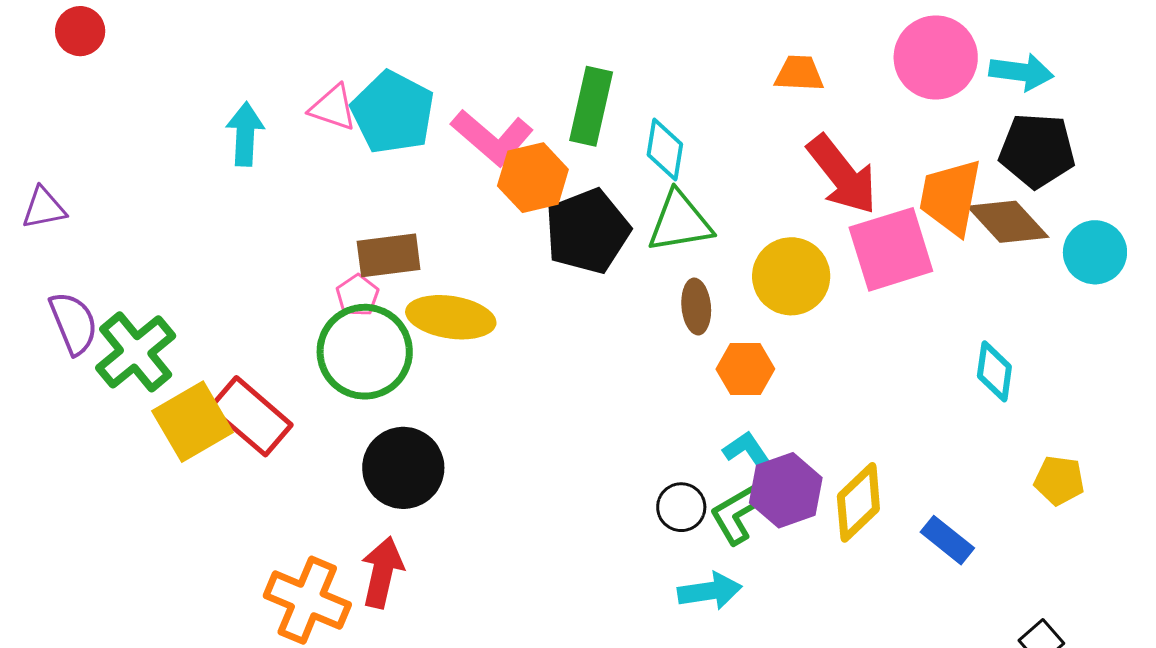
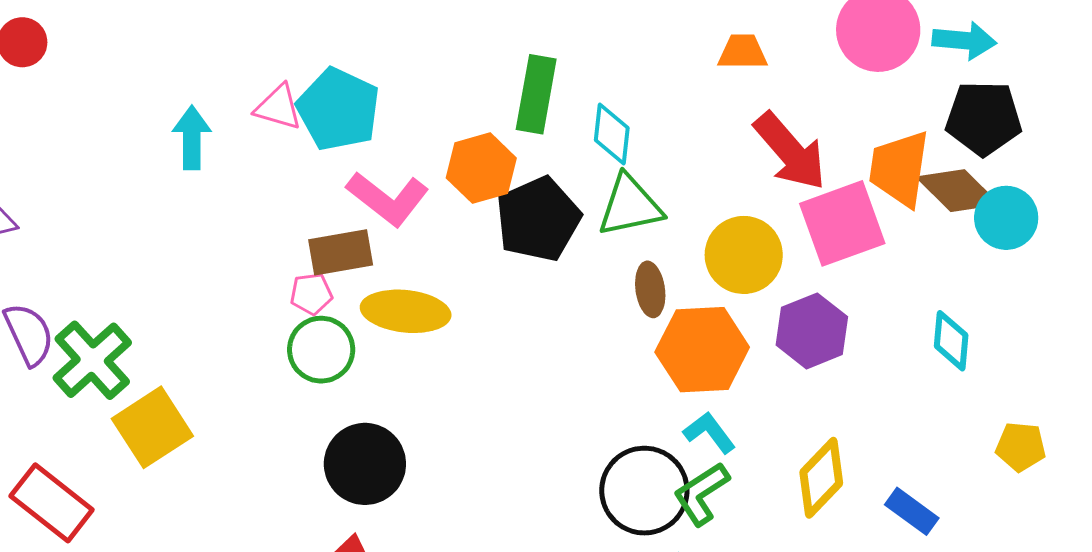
pink L-shape: (492, 137) -> (388, 199), moved
cyan circle: (1095, 252) -> (1006, 218), moved
pink pentagon: (357, 295) -> (311, 294), turned 30
green circle: (365, 352) -> (321, 350), size x0.7
orange hexagon: (745, 369) -> (702, 350), size x1.6
red rectangle: (251, 416) -> (52, 503), moved
purple hexagon: (786, 490) -> (812, 331), moved
black circle: (681, 507) -> (644, 491), size x1.8

